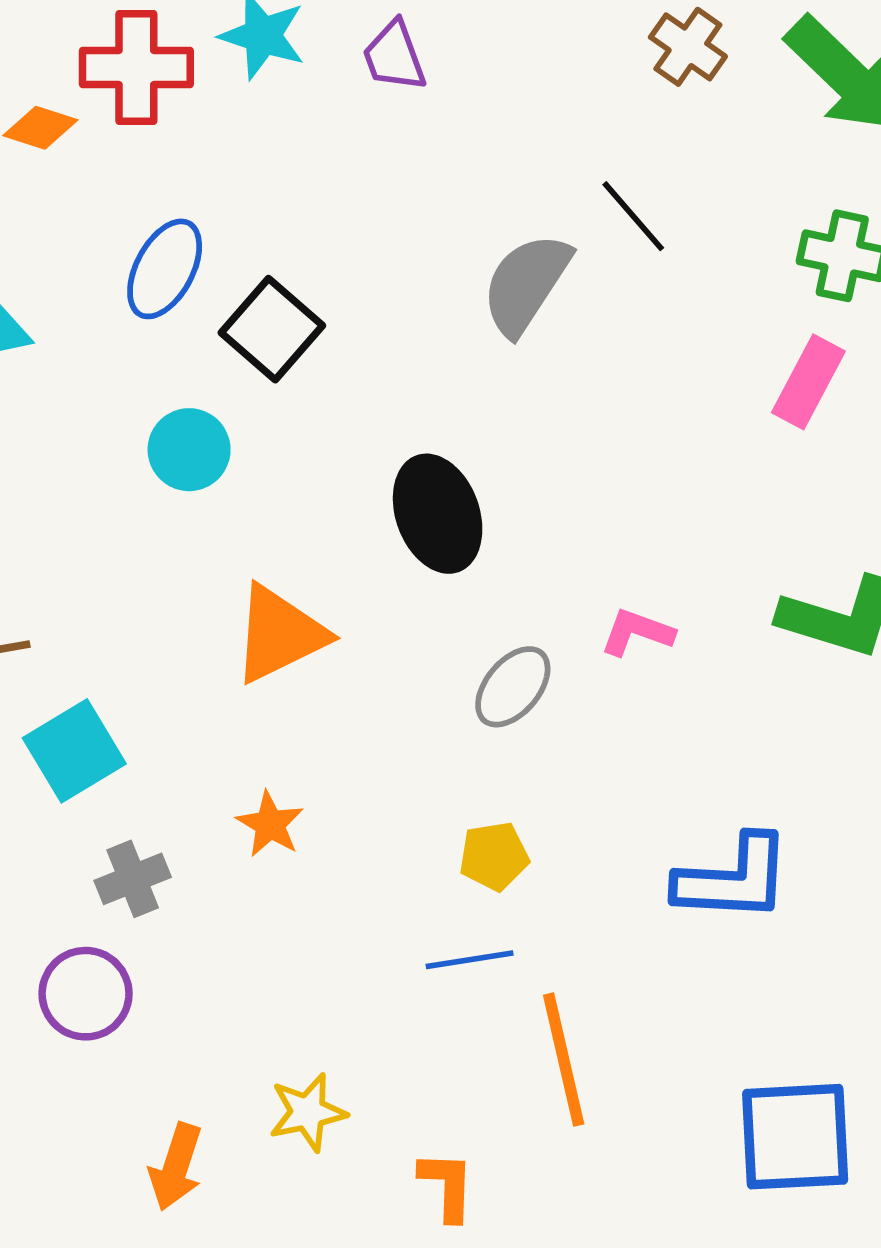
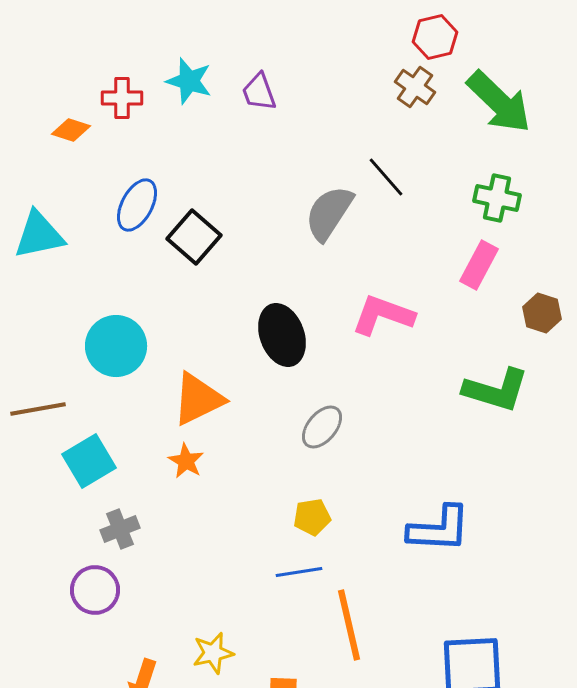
red cross: (136, 68) -> (122, 98), size x0.7
cyan circle: (189, 450) -> (116, 346), moved, size x1.4
pink L-shape: (637, 632) -> (383, 315), moved, size x1.6
orange star: (270, 824) -> (186, 461), moved

